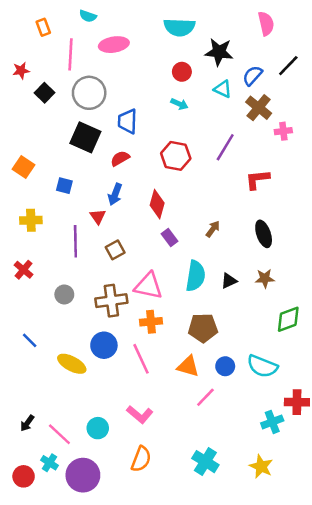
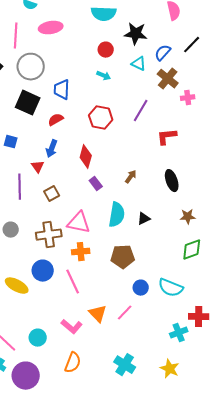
brown star: (265, 278) -> (188, 217), moved
orange triangle: (188, 366) -> (98, 314), moved, turned 30

